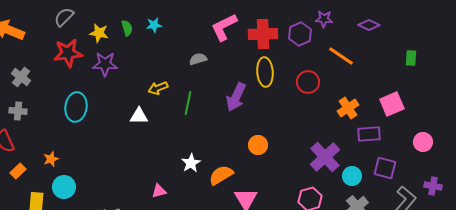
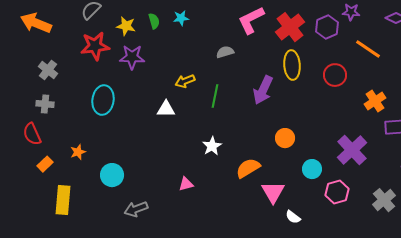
red cross: (263, 34) -> (290, 27), turned -36
white star: (191, 163) -> (212, 146), moved
cyan circle: (352, 176) -> (312, 169), moved
cyan circle: (64, 187) -> (112, 175), moved

